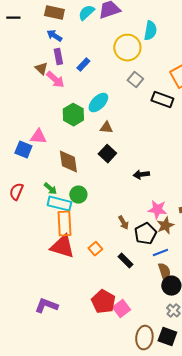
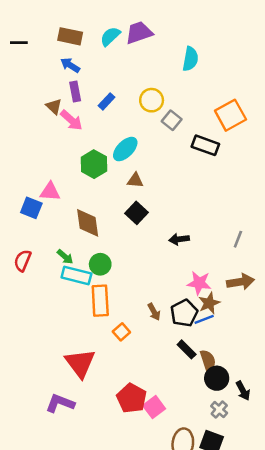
yellow circle: (127, 48) -> (152, 100), moved, size x0.7
brown arrow: (123, 223) -> (154, 312), moved
orange rectangle: (64, 224) -> (100, 301), moved
red triangle: (62, 247) -> (80, 363), moved, turned 36
blue line: (160, 253) -> (204, 319), moved
black rectangle: (125, 261) -> (187, 349), moved

